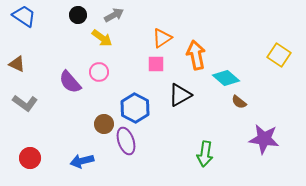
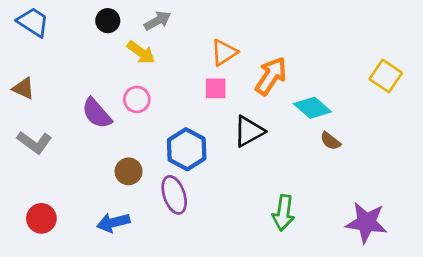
orange arrow: (196, 55) -> (271, 76), turned 44
brown circle: (104, 124) -> (129, 171), moved
purple star: (264, 139) -> (366, 223), moved

